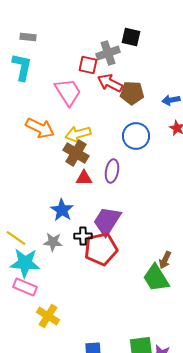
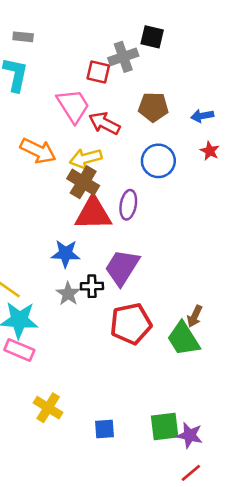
red arrow: (110, 83) -> (104, 123), moved
red triangle: (84, 178) -> (93, 213), size x1.8
blue star: (62, 210) -> (66, 254), turned -30
gray star: (53, 242) -> (68, 294), moved, turned 30
red pentagon: (101, 249) -> (131, 324), moved
yellow cross: (48, 316) -> (48, 408), moved

